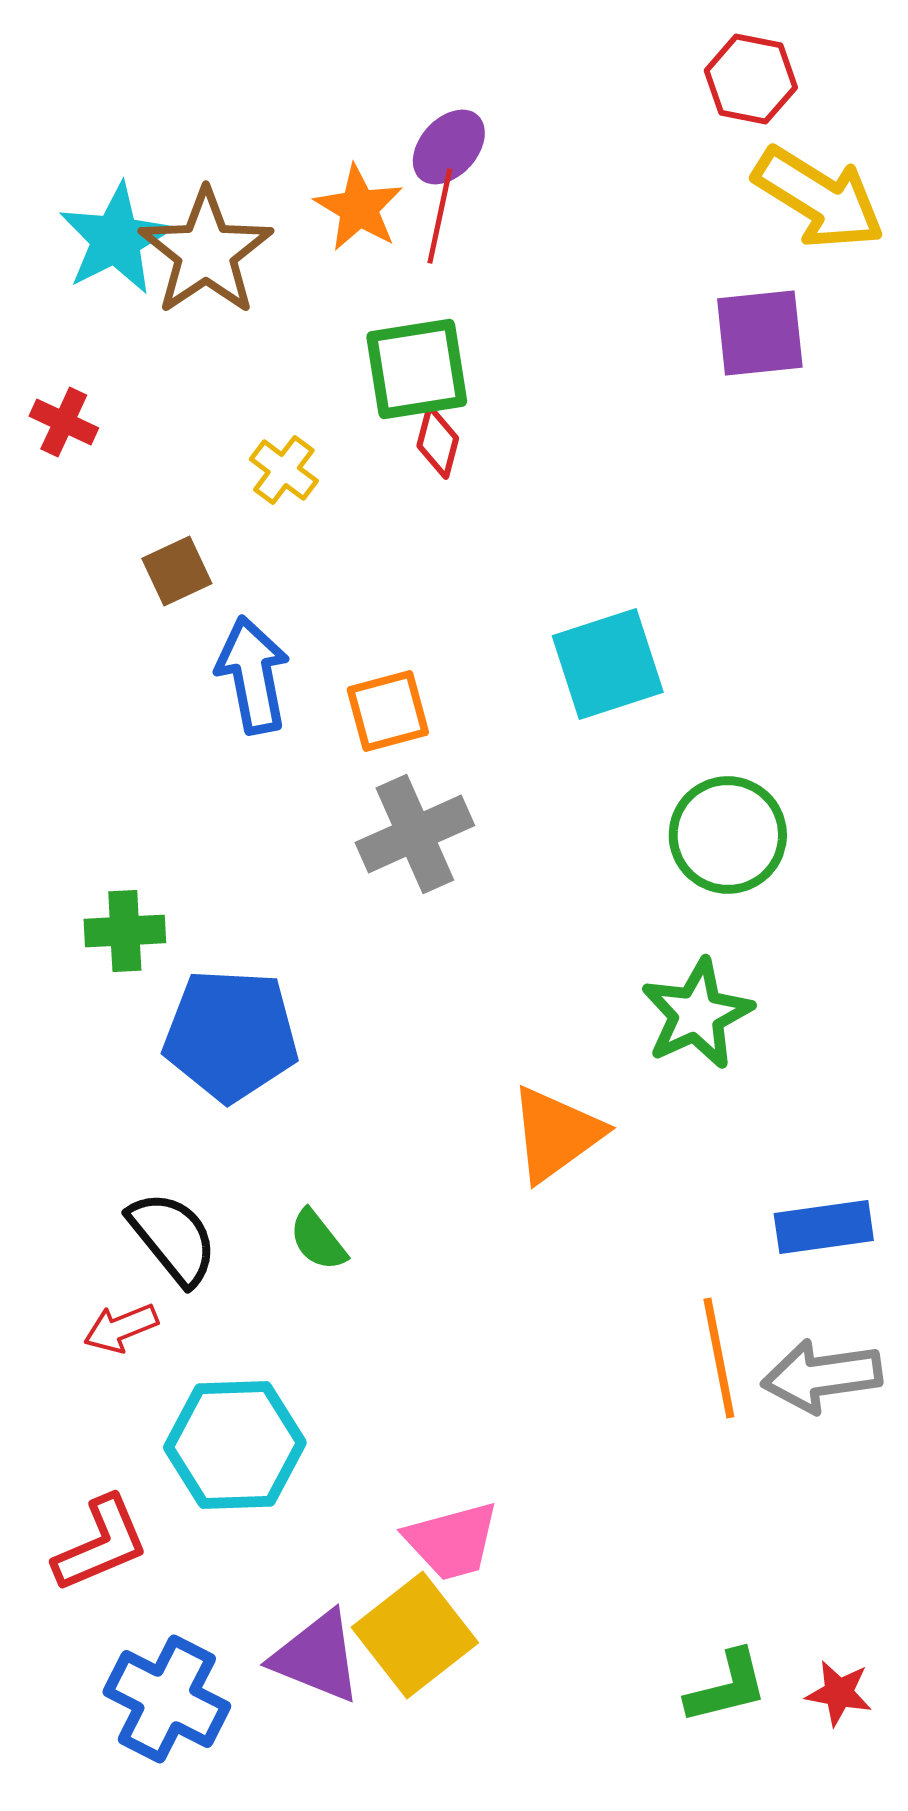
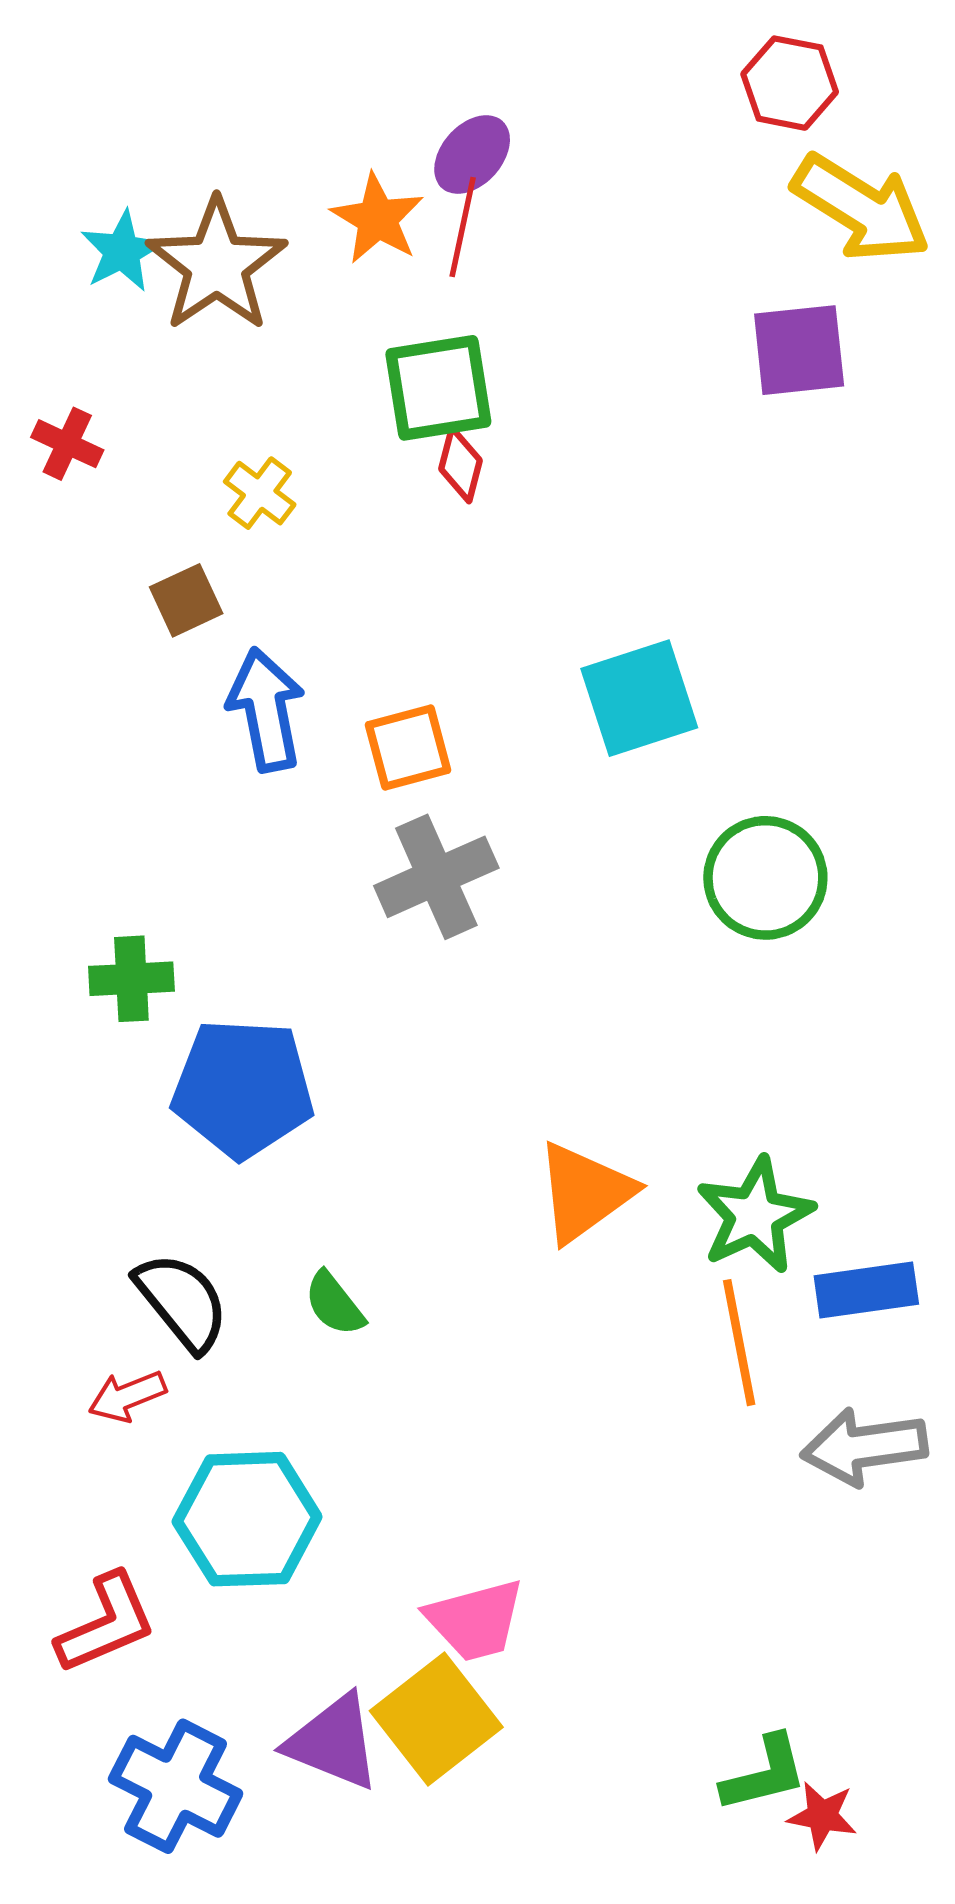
cyan star: (116, 239) -> (122, 251), size x0.7
yellow cross: (284, 470) -> (260, 493), moved
green star: (697, 1014) -> (755, 1215), moved
orange line: (719, 1358) -> (739, 1343), moved
red star: (839, 1693) -> (822, 1816), moved

